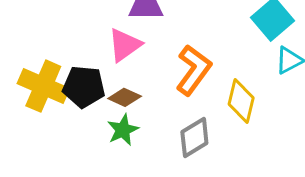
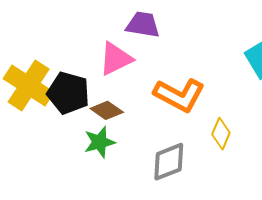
orange L-shape: (194, 70) -> (179, 95), turned 72
yellow diamond: (241, 101) -> (221, 134), size x0.7

